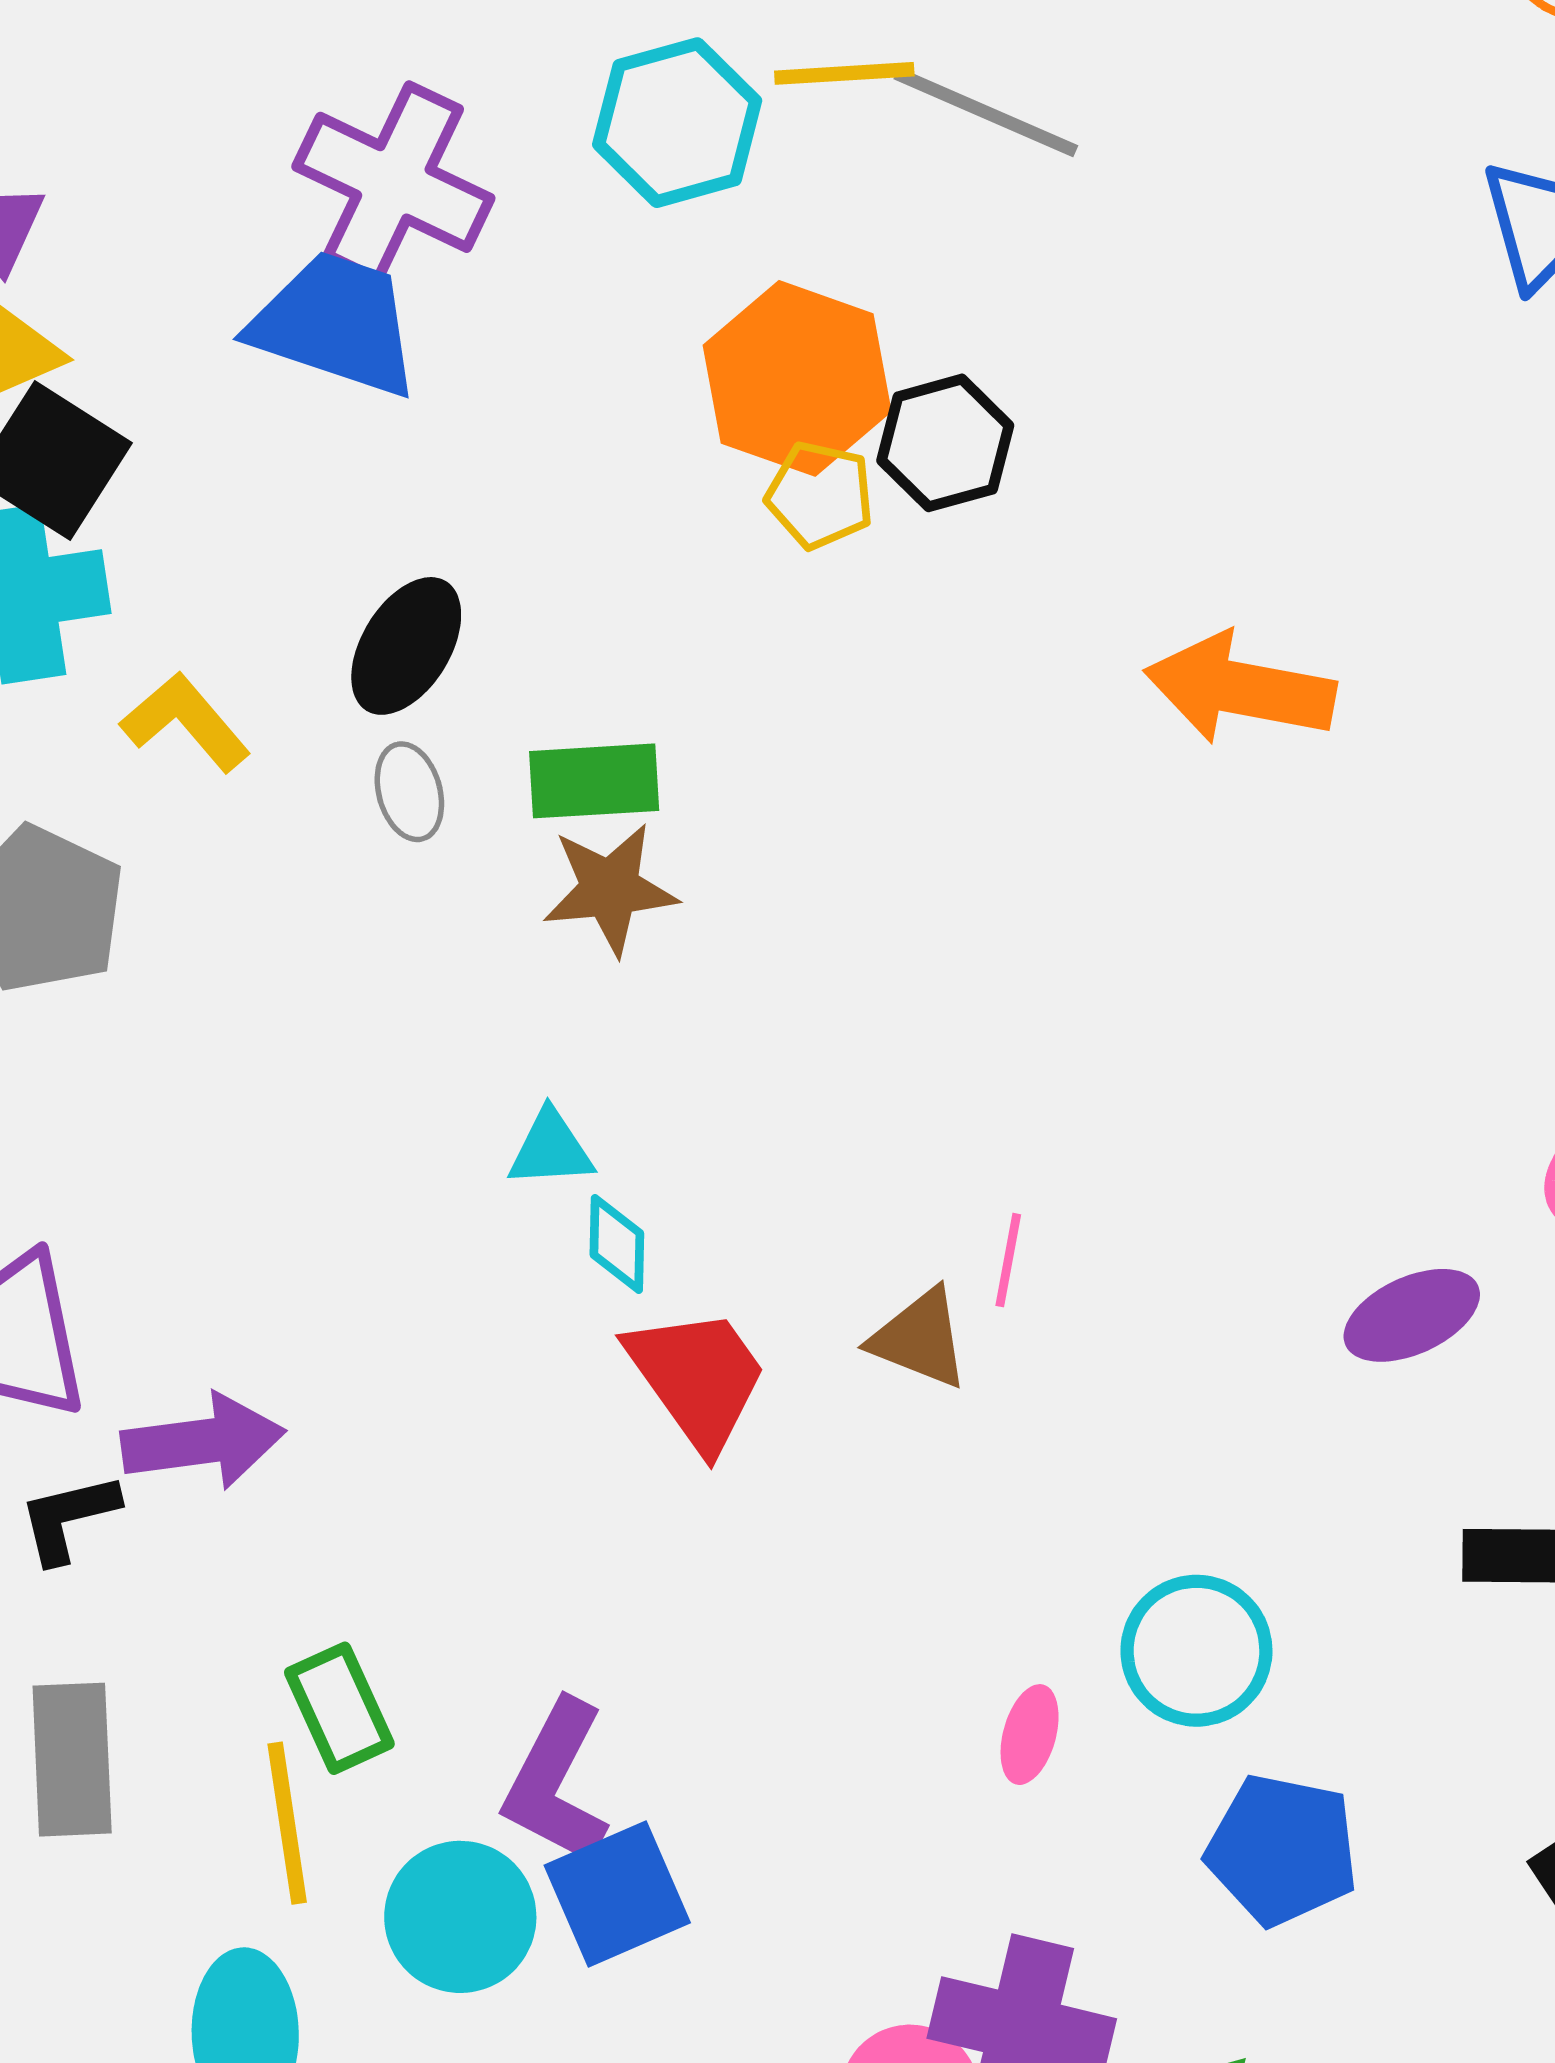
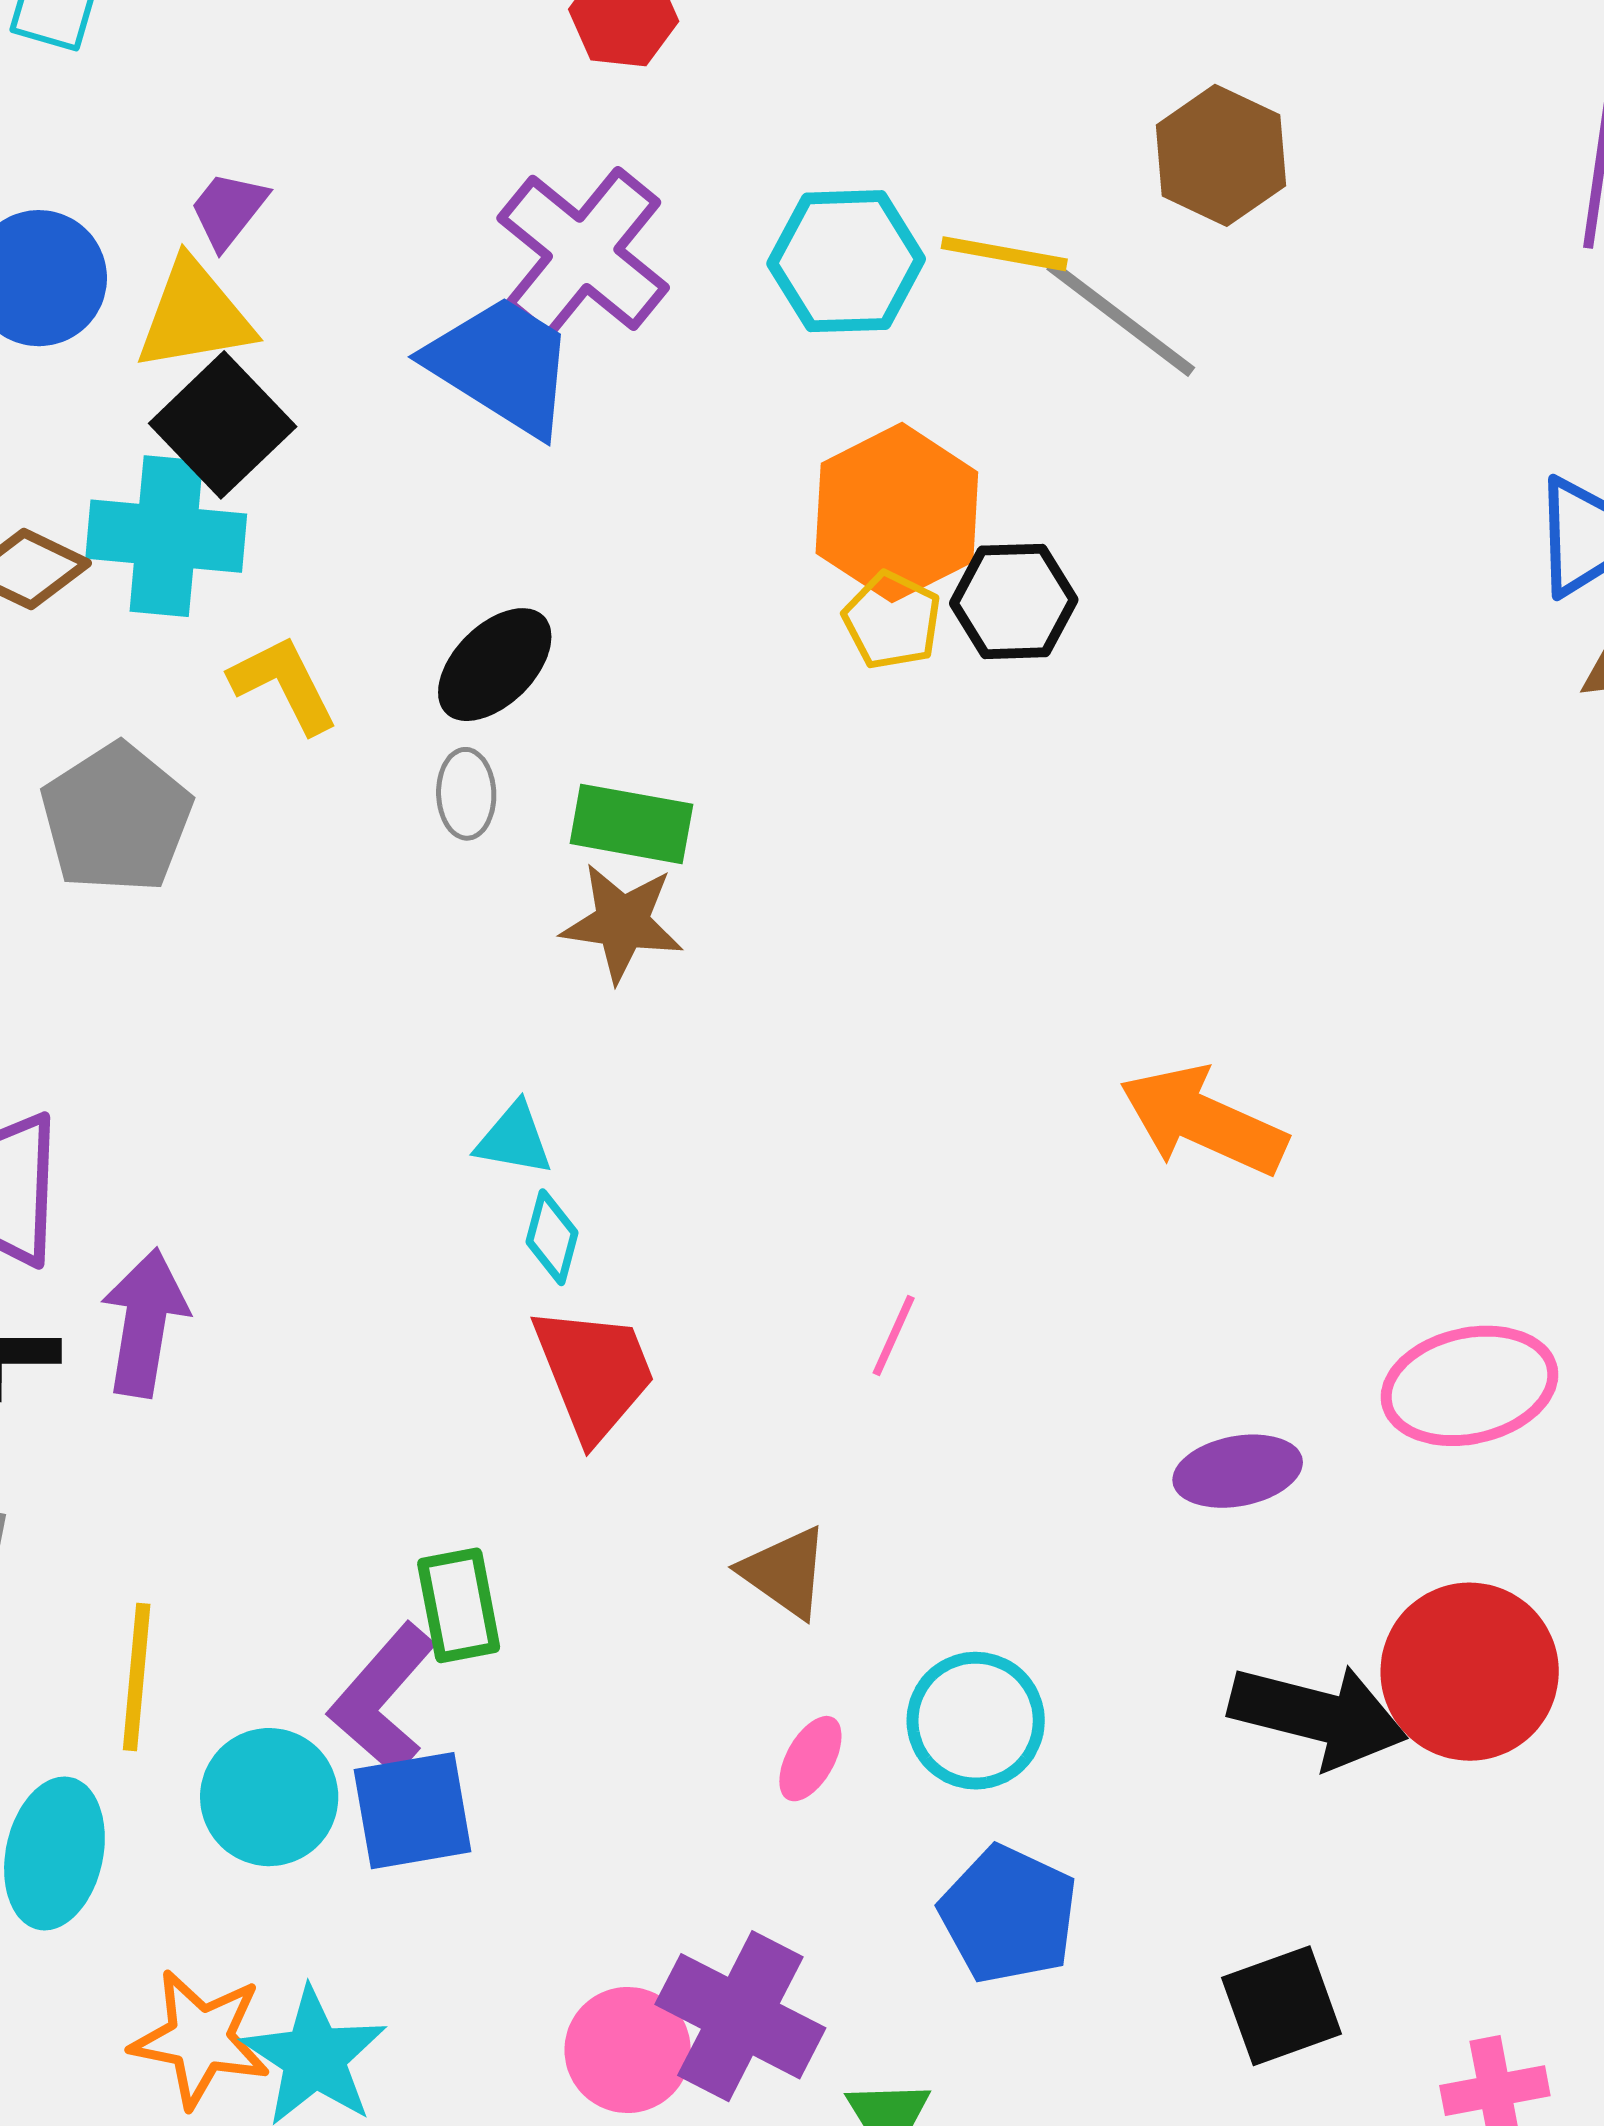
orange arrow: (1240, 689) -> (1203, 1121), moved
brown triangle: (920, 1339) -> (785, 1572), moved
purple arrow: (203, 1442) -> (145, 1323), turned -87
green rectangle: (339, 1708) -> (459, 1605), moved

